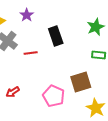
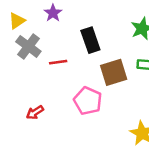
brown square: (81, 82) -> (114, 72), moved
pink pentagon: (54, 96) -> (88, 101), moved

